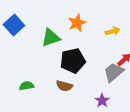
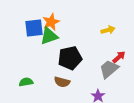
orange star: (77, 23) -> (51, 22), moved
blue square: (14, 25) -> (34, 28), moved, turned 36

